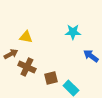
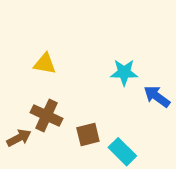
cyan star: (73, 32) -> (124, 72), moved
brown arrow: (11, 54) -> (19, 138), moved

